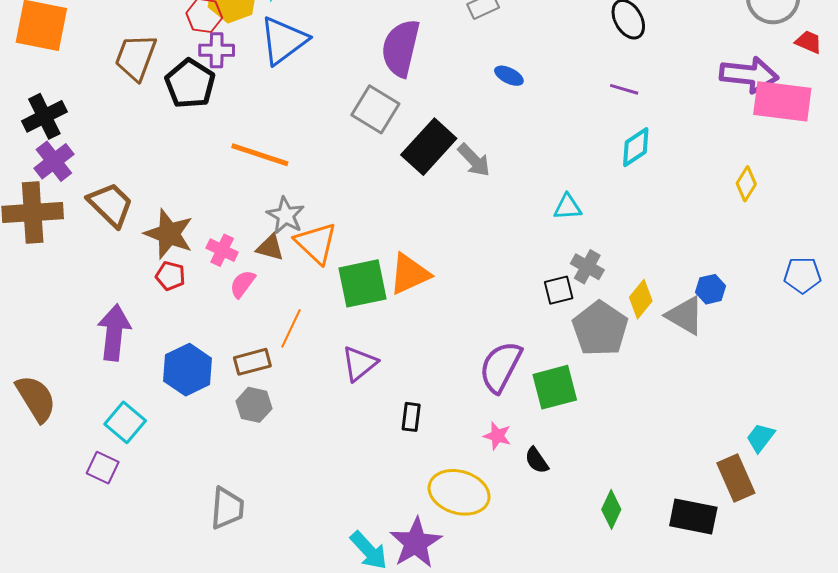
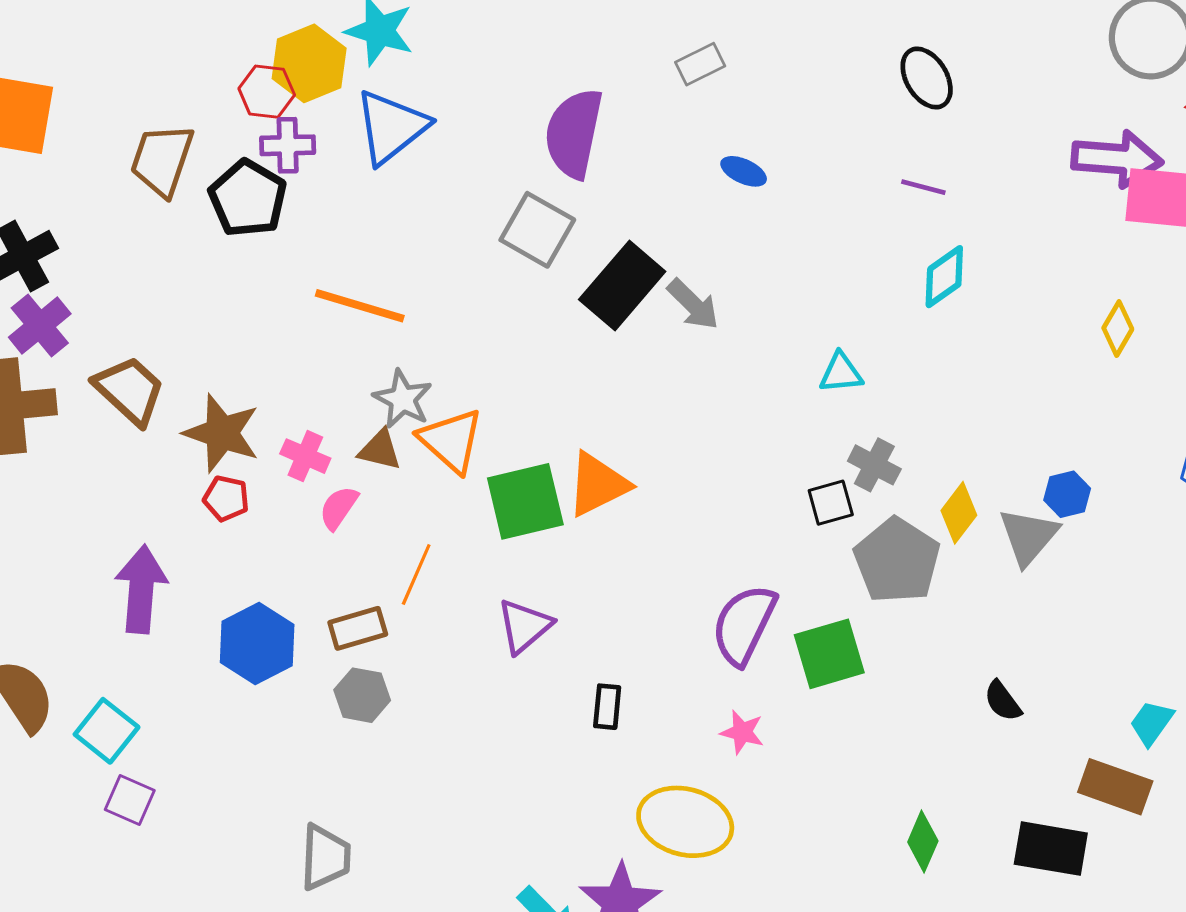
gray triangle: (685, 316) -> (1028, 536), turned 42
cyan square: (125, 422) -> (107, 731), moved
black semicircle: (537, 460) -> (1003, 701), moved
brown rectangle: (736, 478) -> (1115, 787), turned -45

